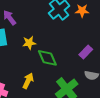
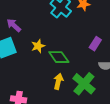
yellow arrow: (28, 81) -> (58, 81), moved

